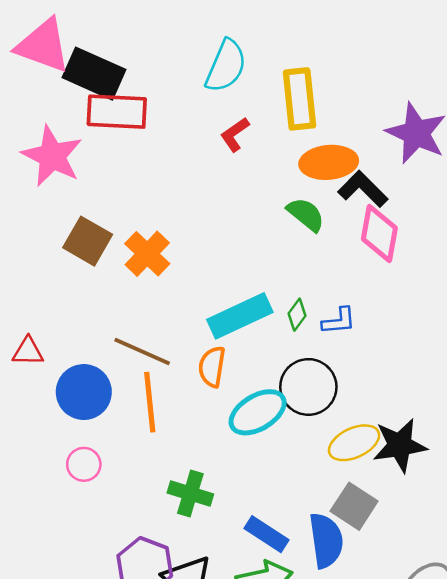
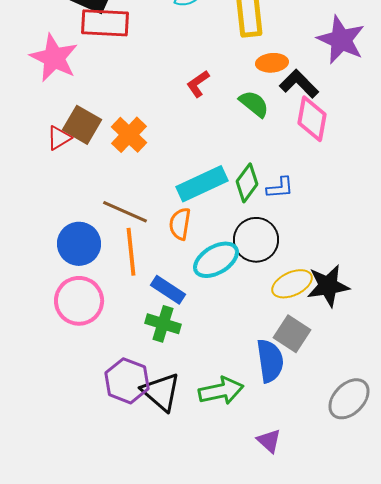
red L-shape: (235, 134) -> (198, 84), moved
orange ellipse: (329, 162) -> (272, 63), size x0.7
green diamond: (297, 315) -> (247, 183), size x1.5
red triangle: (28, 351) -> (59, 138), moved, turned -32
pink circle: (84, 464) -> (79, 301), size x1.8
blue rectangle: (266, 534) -> (168, 290), moved

